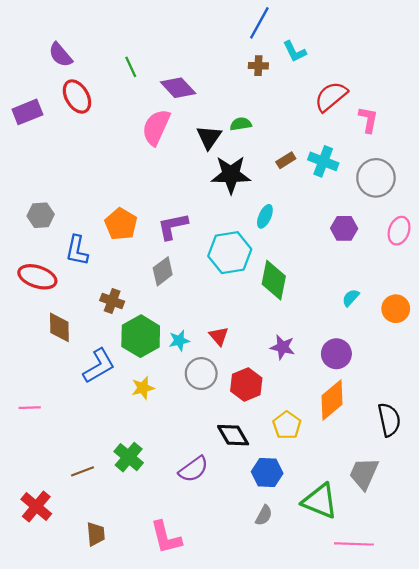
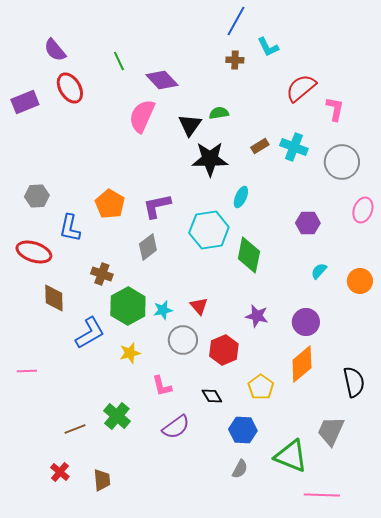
purple hexagon: (344, 228) -> (308, 223), moved
black diamond: (233, 435) -> (212, 396), size x0.7
red cross: (36, 507) -> (60, 472), moved, size x0.7
brown trapezoid: (96, 534) -> (102, 480), moved
pink L-shape: (166, 537) -> (162, 386), moved, size x0.7

